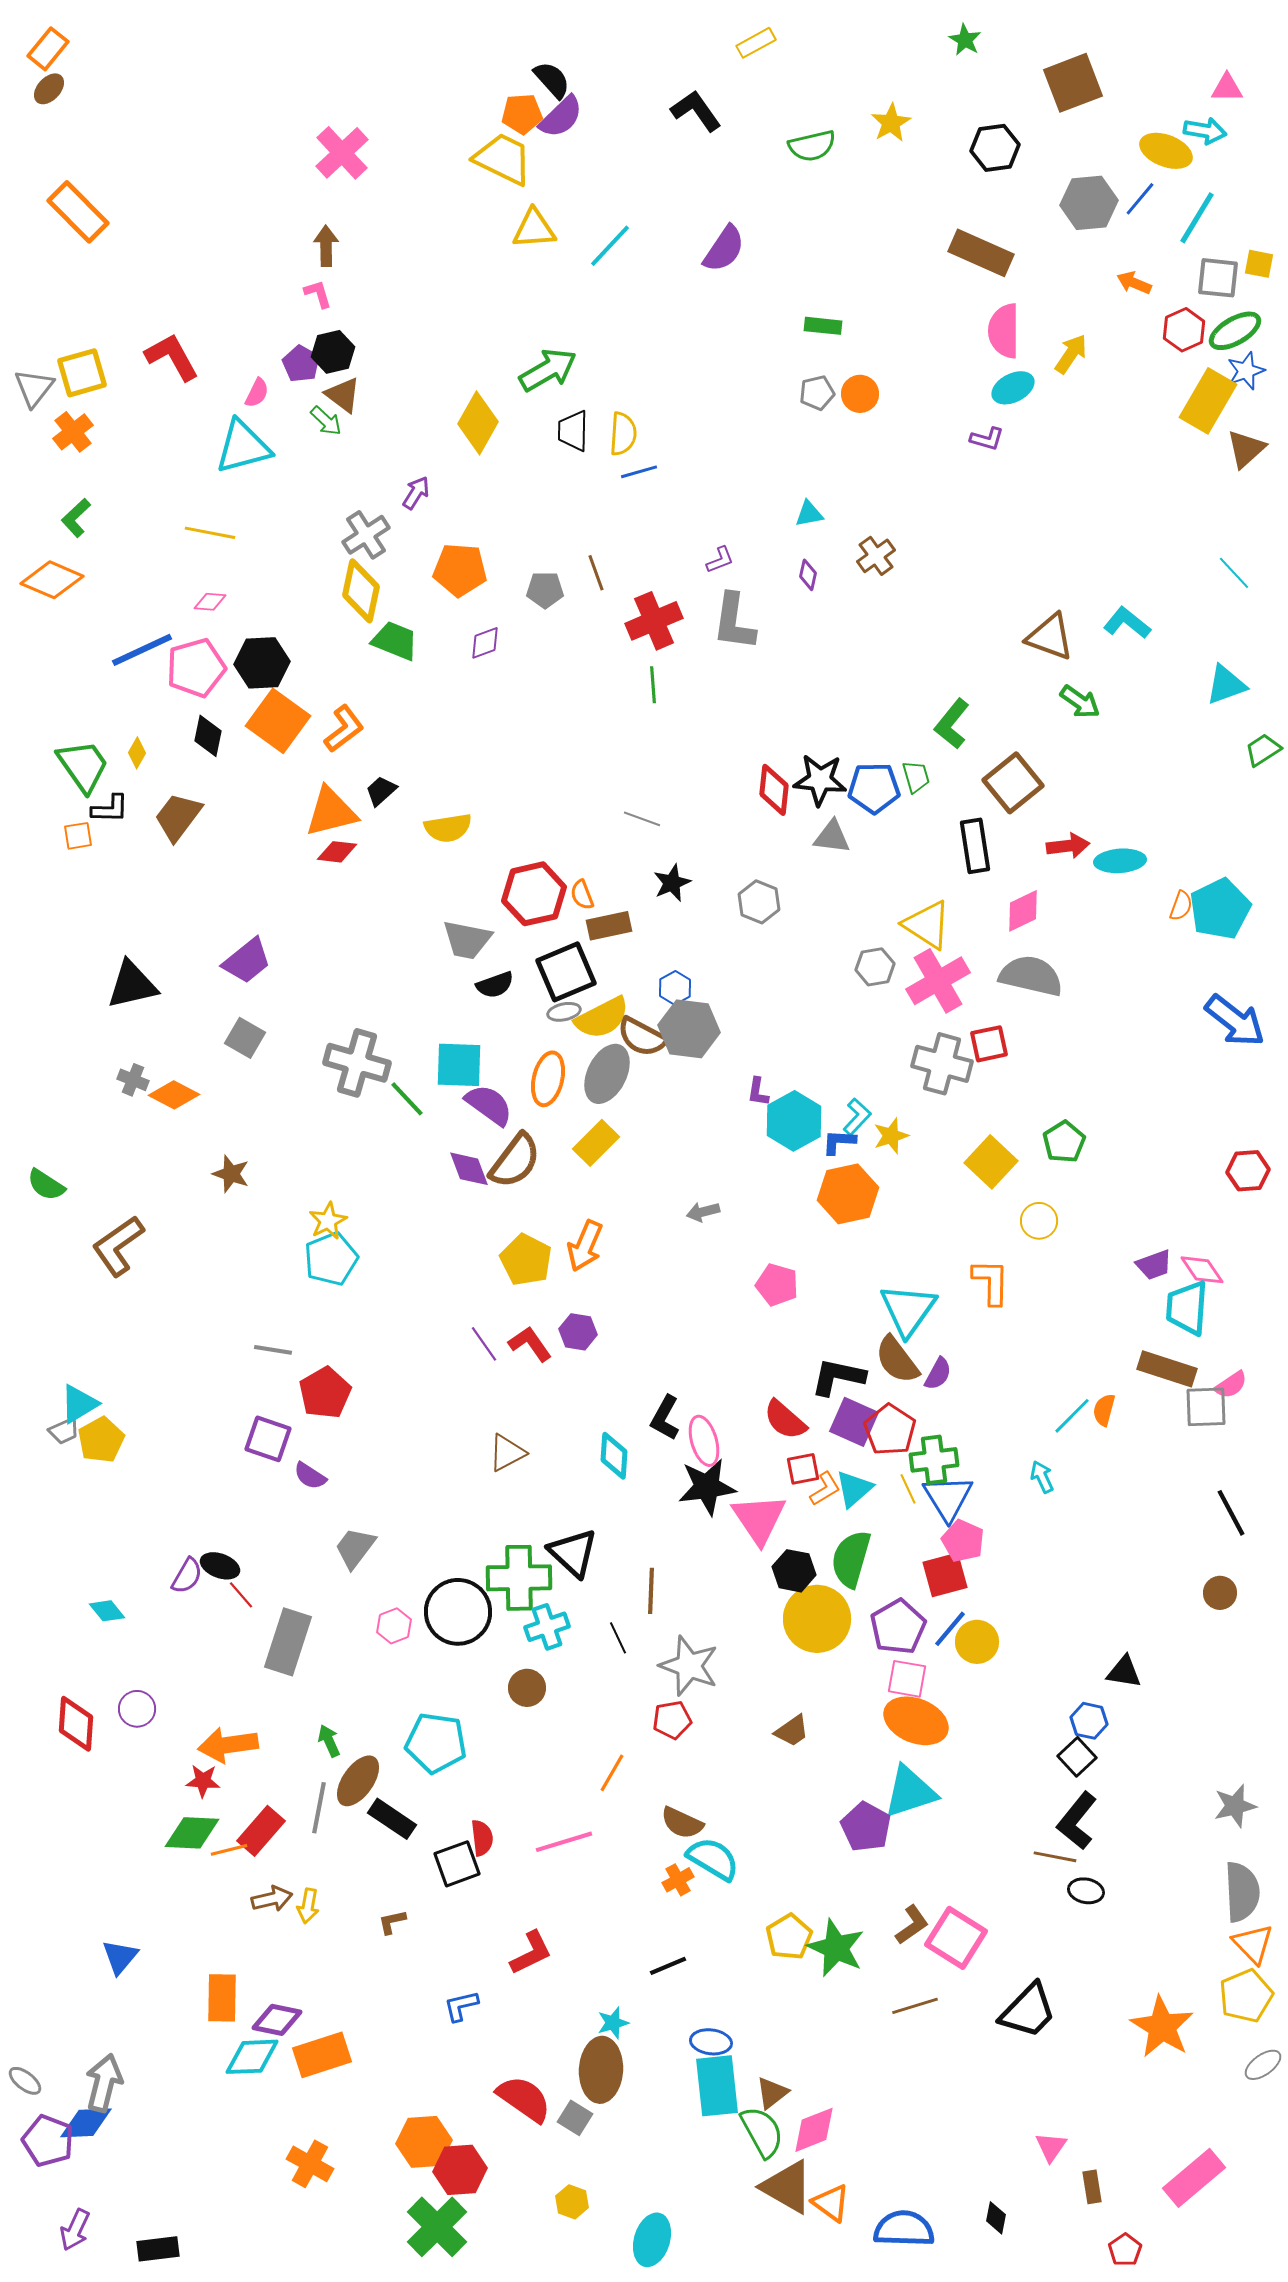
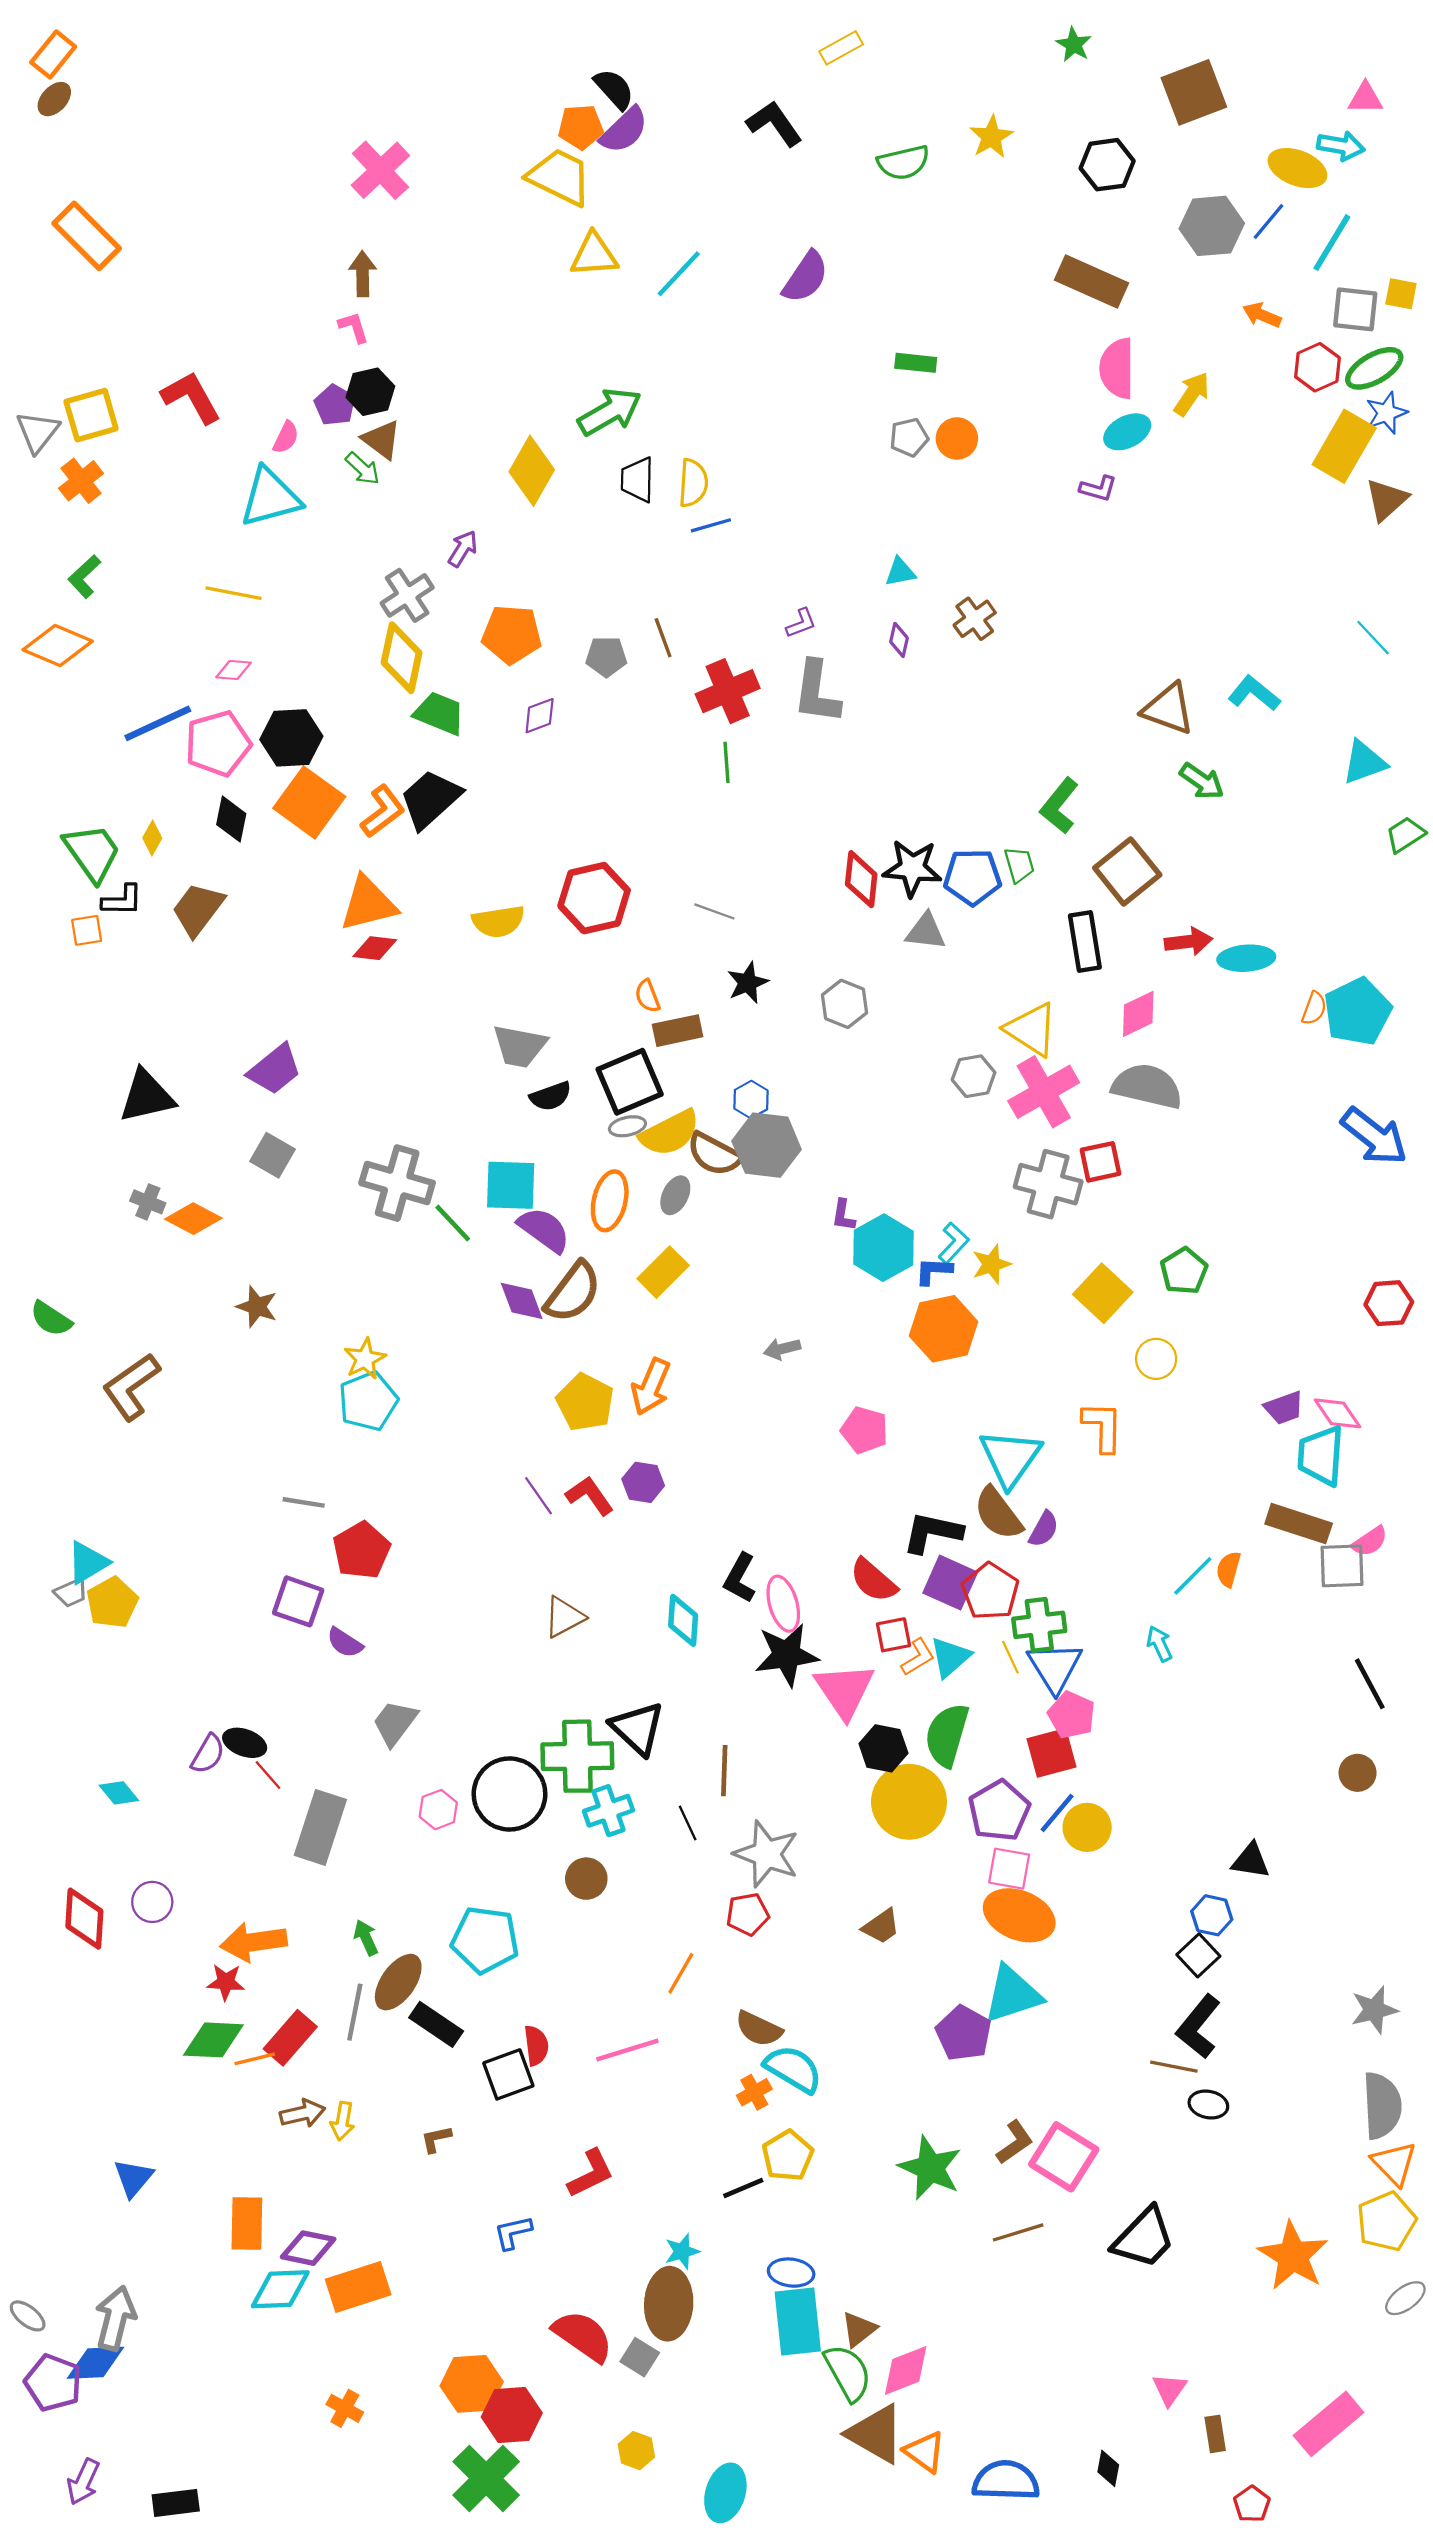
black trapezoid: (381, 791) -> (430, 799), moved, size x1.8
red hexagon: (534, 894) -> (594, 898), moved
gray ellipse: (607, 1074) -> (675, 1195), size x0.6
yellow pentagon: (789, 1937) -> (788, 2156), moved
orange cross: (310, 2164) -> (345, 2408), size x0.7

